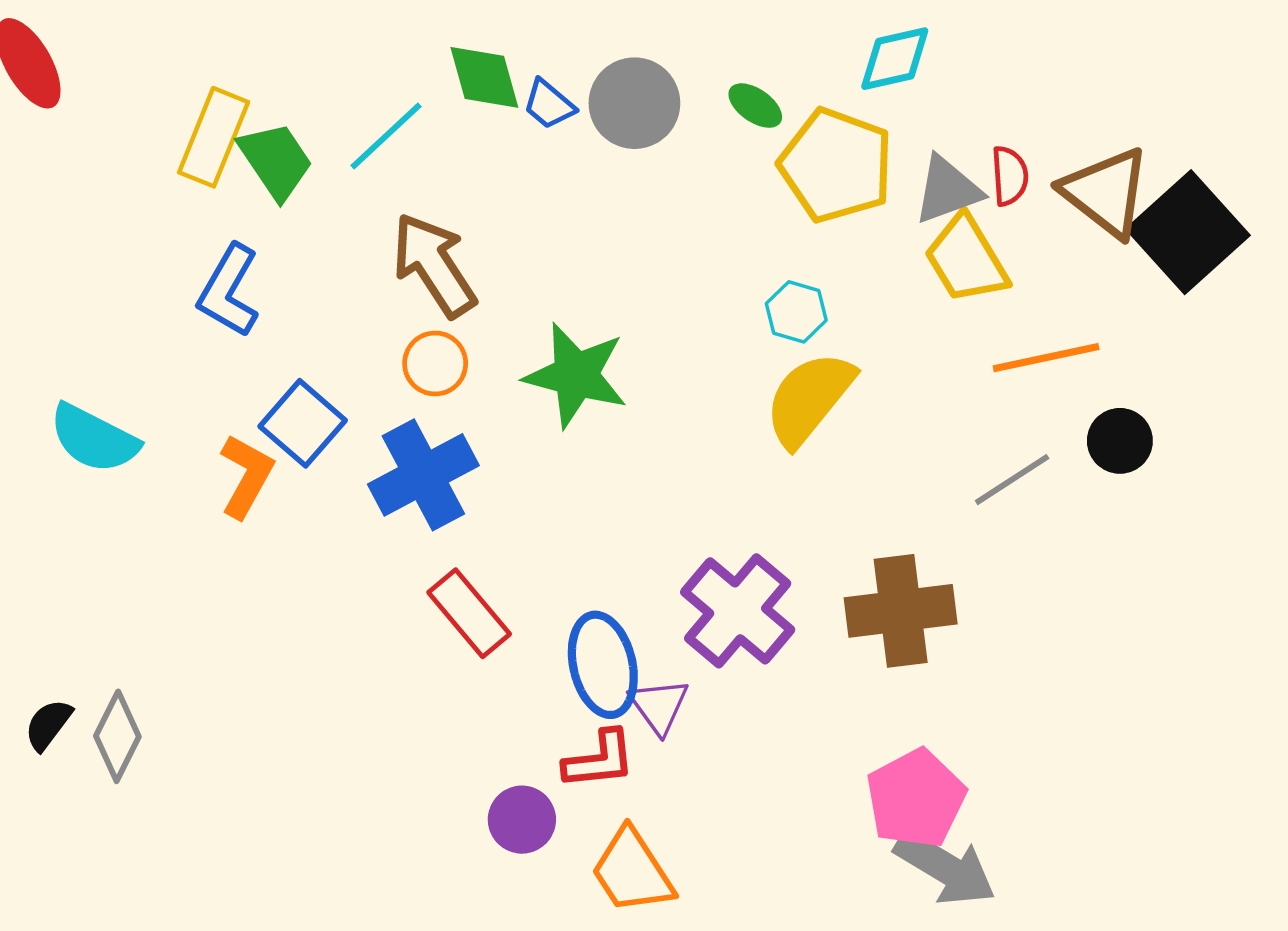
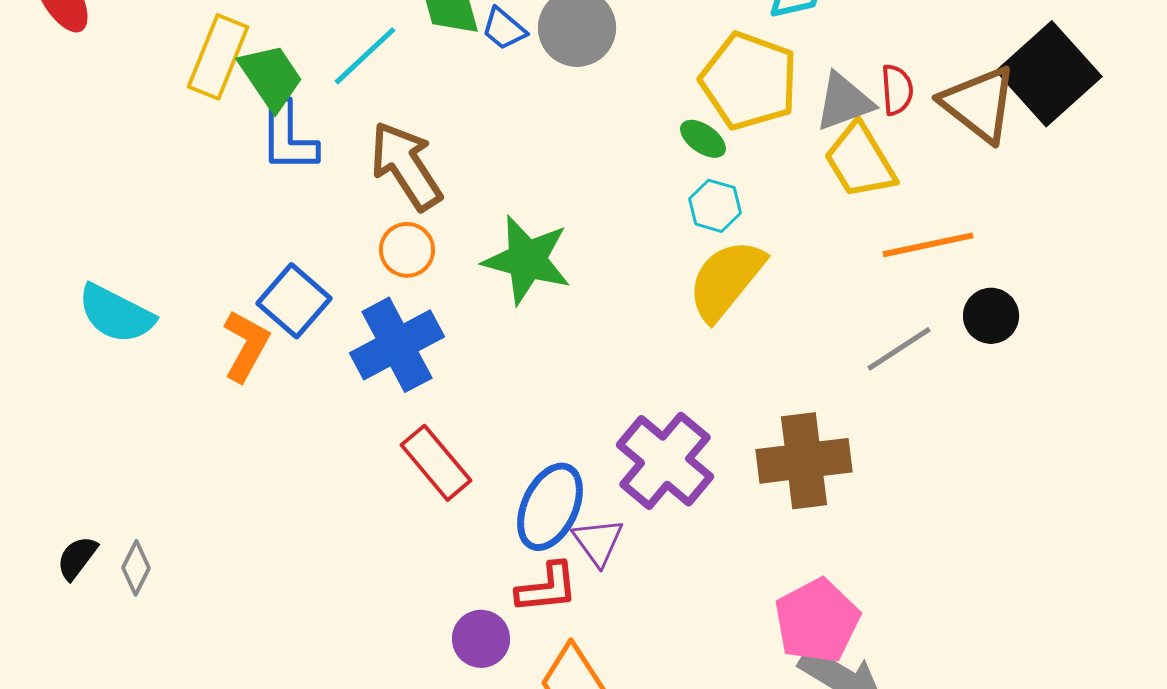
green ellipse: (755, 106) -> (703, 139), moved
black square: (1188, 232) -> (1049, 74), moved
blue L-shape: (229, 291) -> (288, 137), moved, turned -30
blue ellipse: (603, 665) -> (550, 507), turned 38
gray diamond: (117, 736) -> (136, 568), size x0.7

